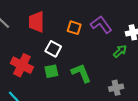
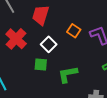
red cross: (22, 65) -> (16, 39), moved
green L-shape: (81, 73) -> (68, 74), turned -95

